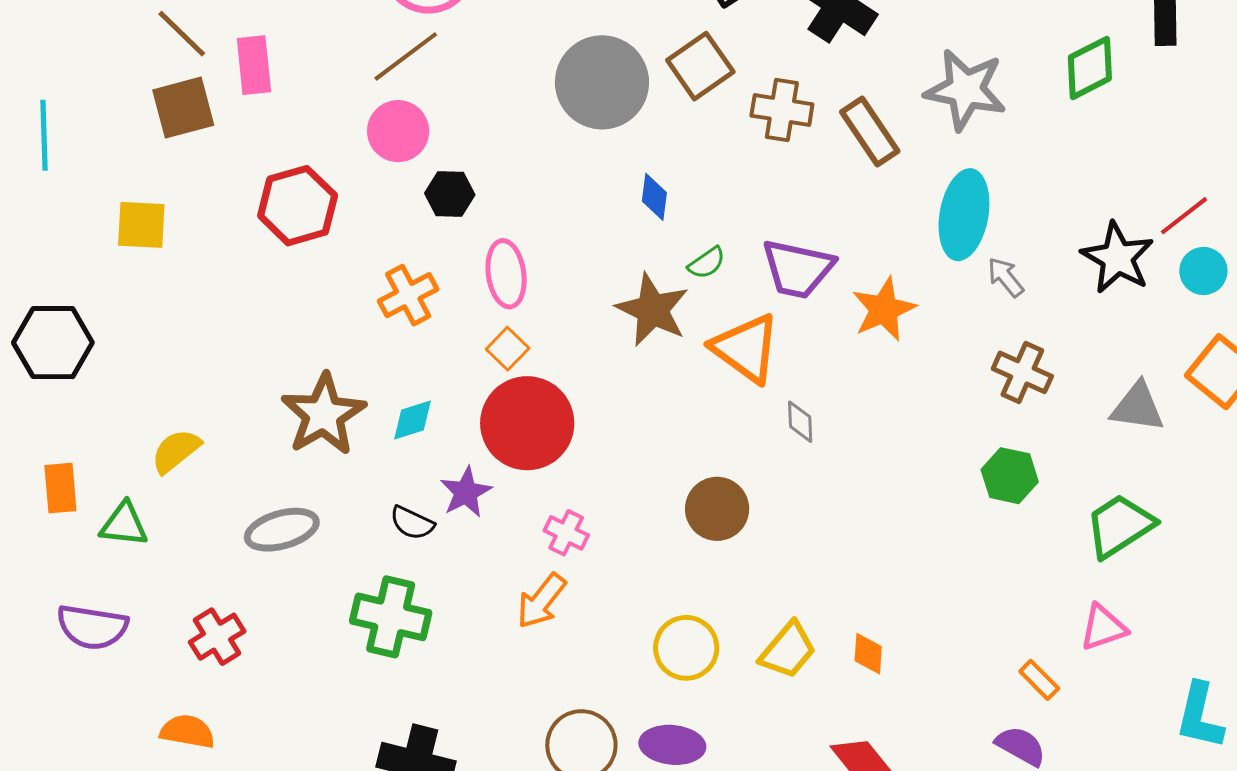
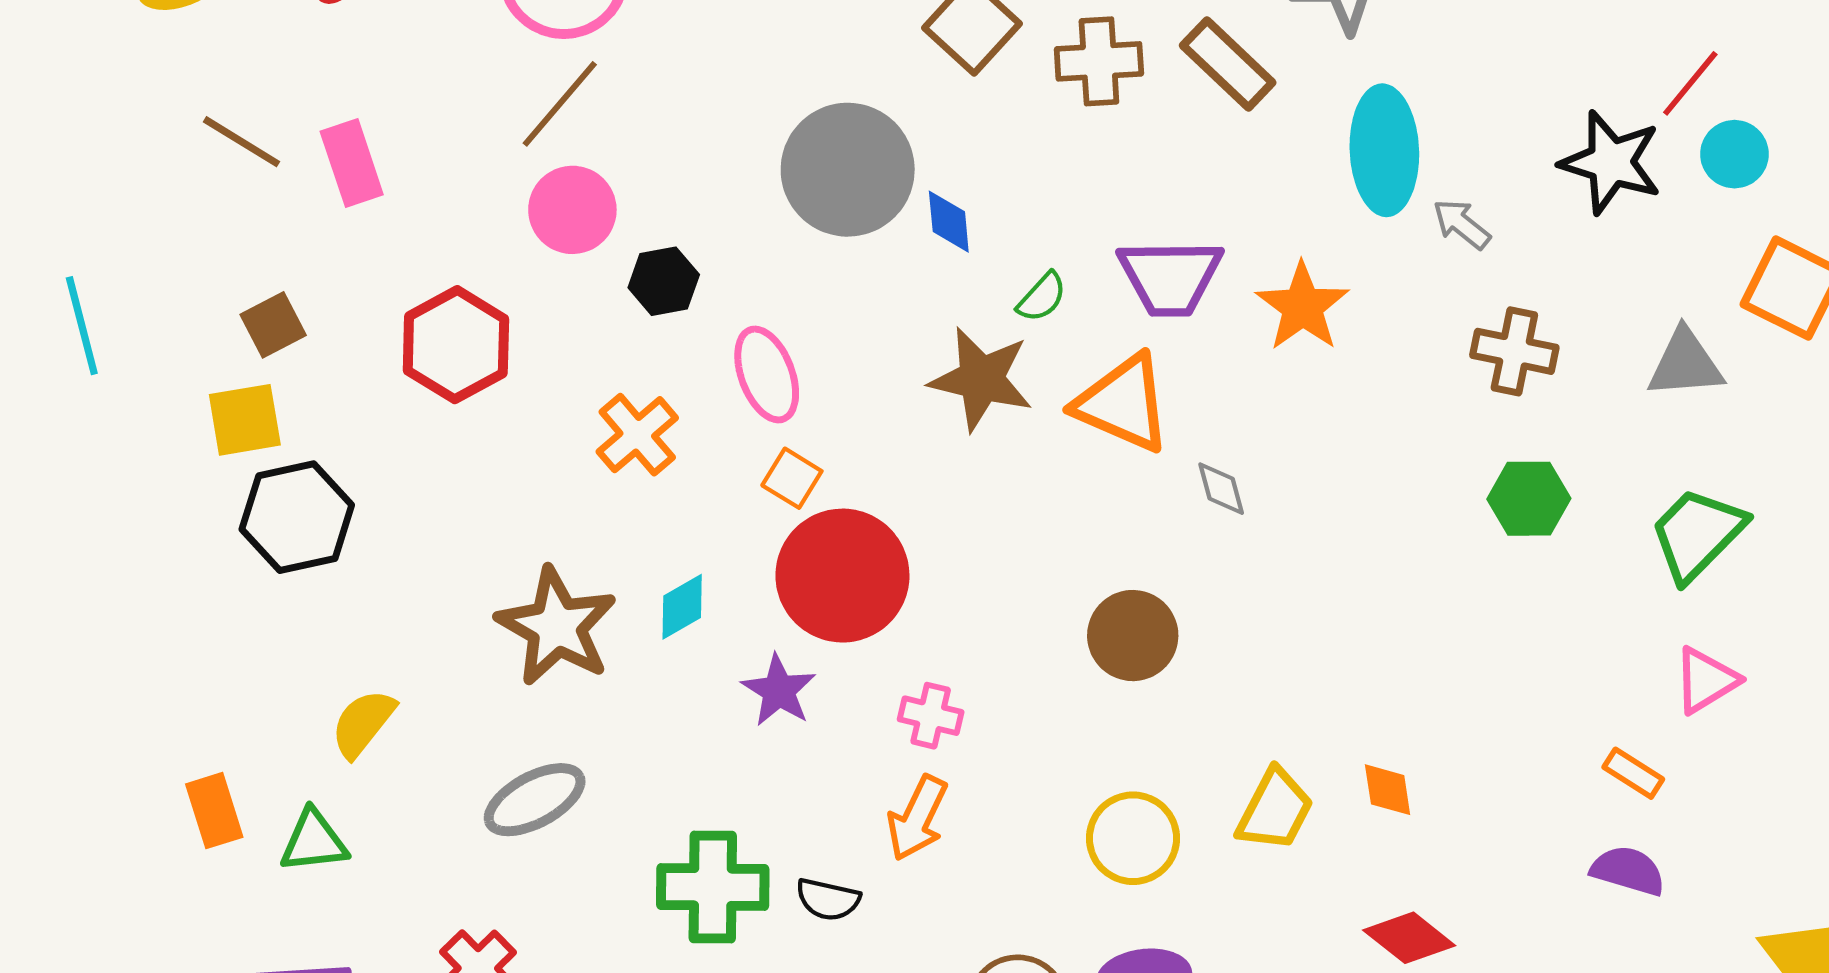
gray circle: (602, 82) -> (848, 170), moved
brown square: (183, 108) -> (273, 325), moved, size x0.7
black hexagon: (53, 343) -> (297, 517), moved
black semicircle: (412, 523) -> (828, 899), moved

